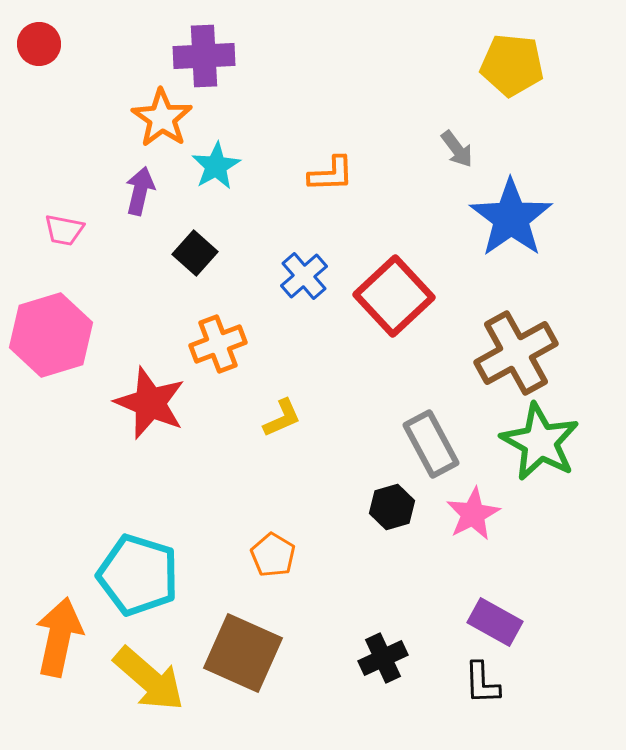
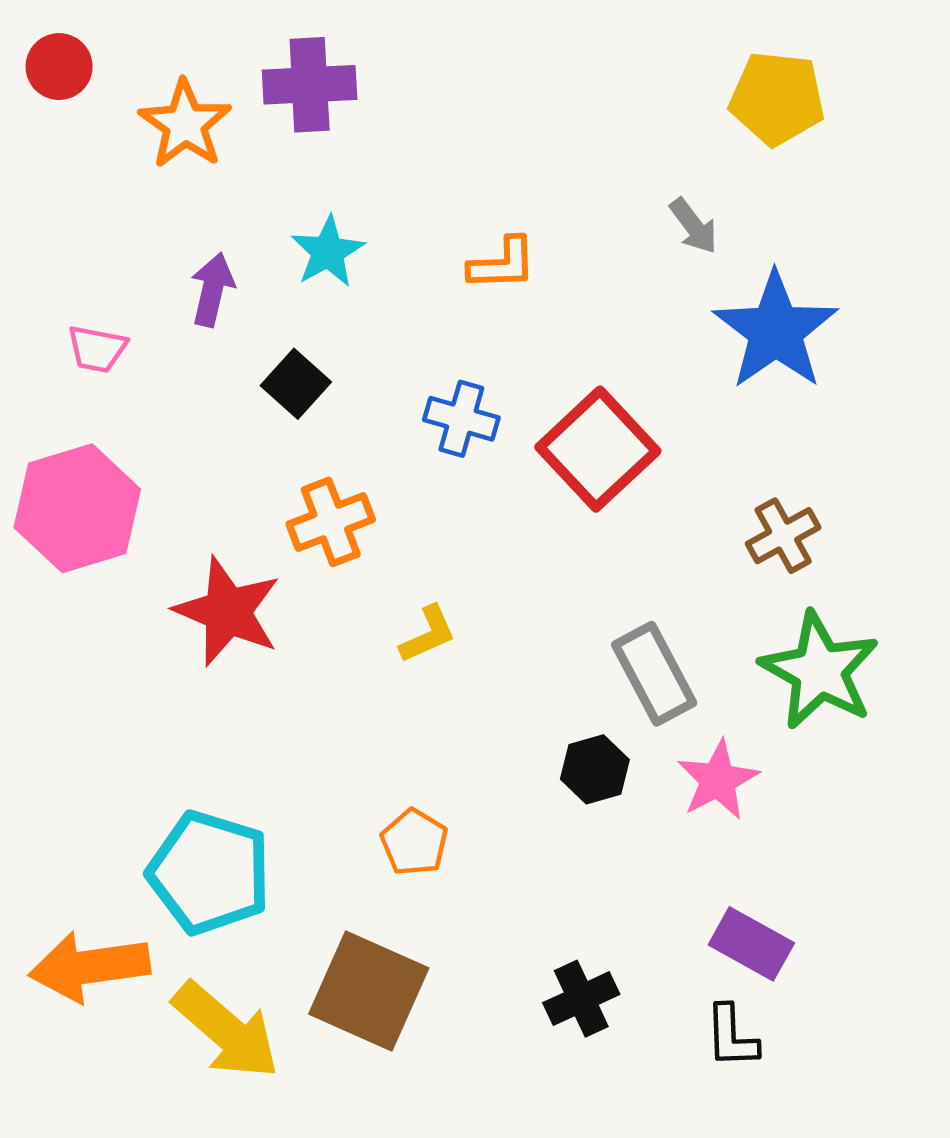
orange star: (162, 118) -> (185, 124), moved
blue cross: (304, 276) -> (461, 419), turned -33
brown cross: (516, 353) -> (783, 536), size x0.6
orange arrow: (59, 637) -> (89, 967), turned -110

